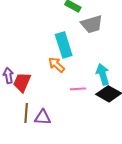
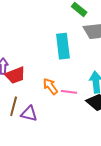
orange arrow: (57, 65) -> (50, 86), moved
red trapezoid: (22, 82) -> (15, 75), turned -145

